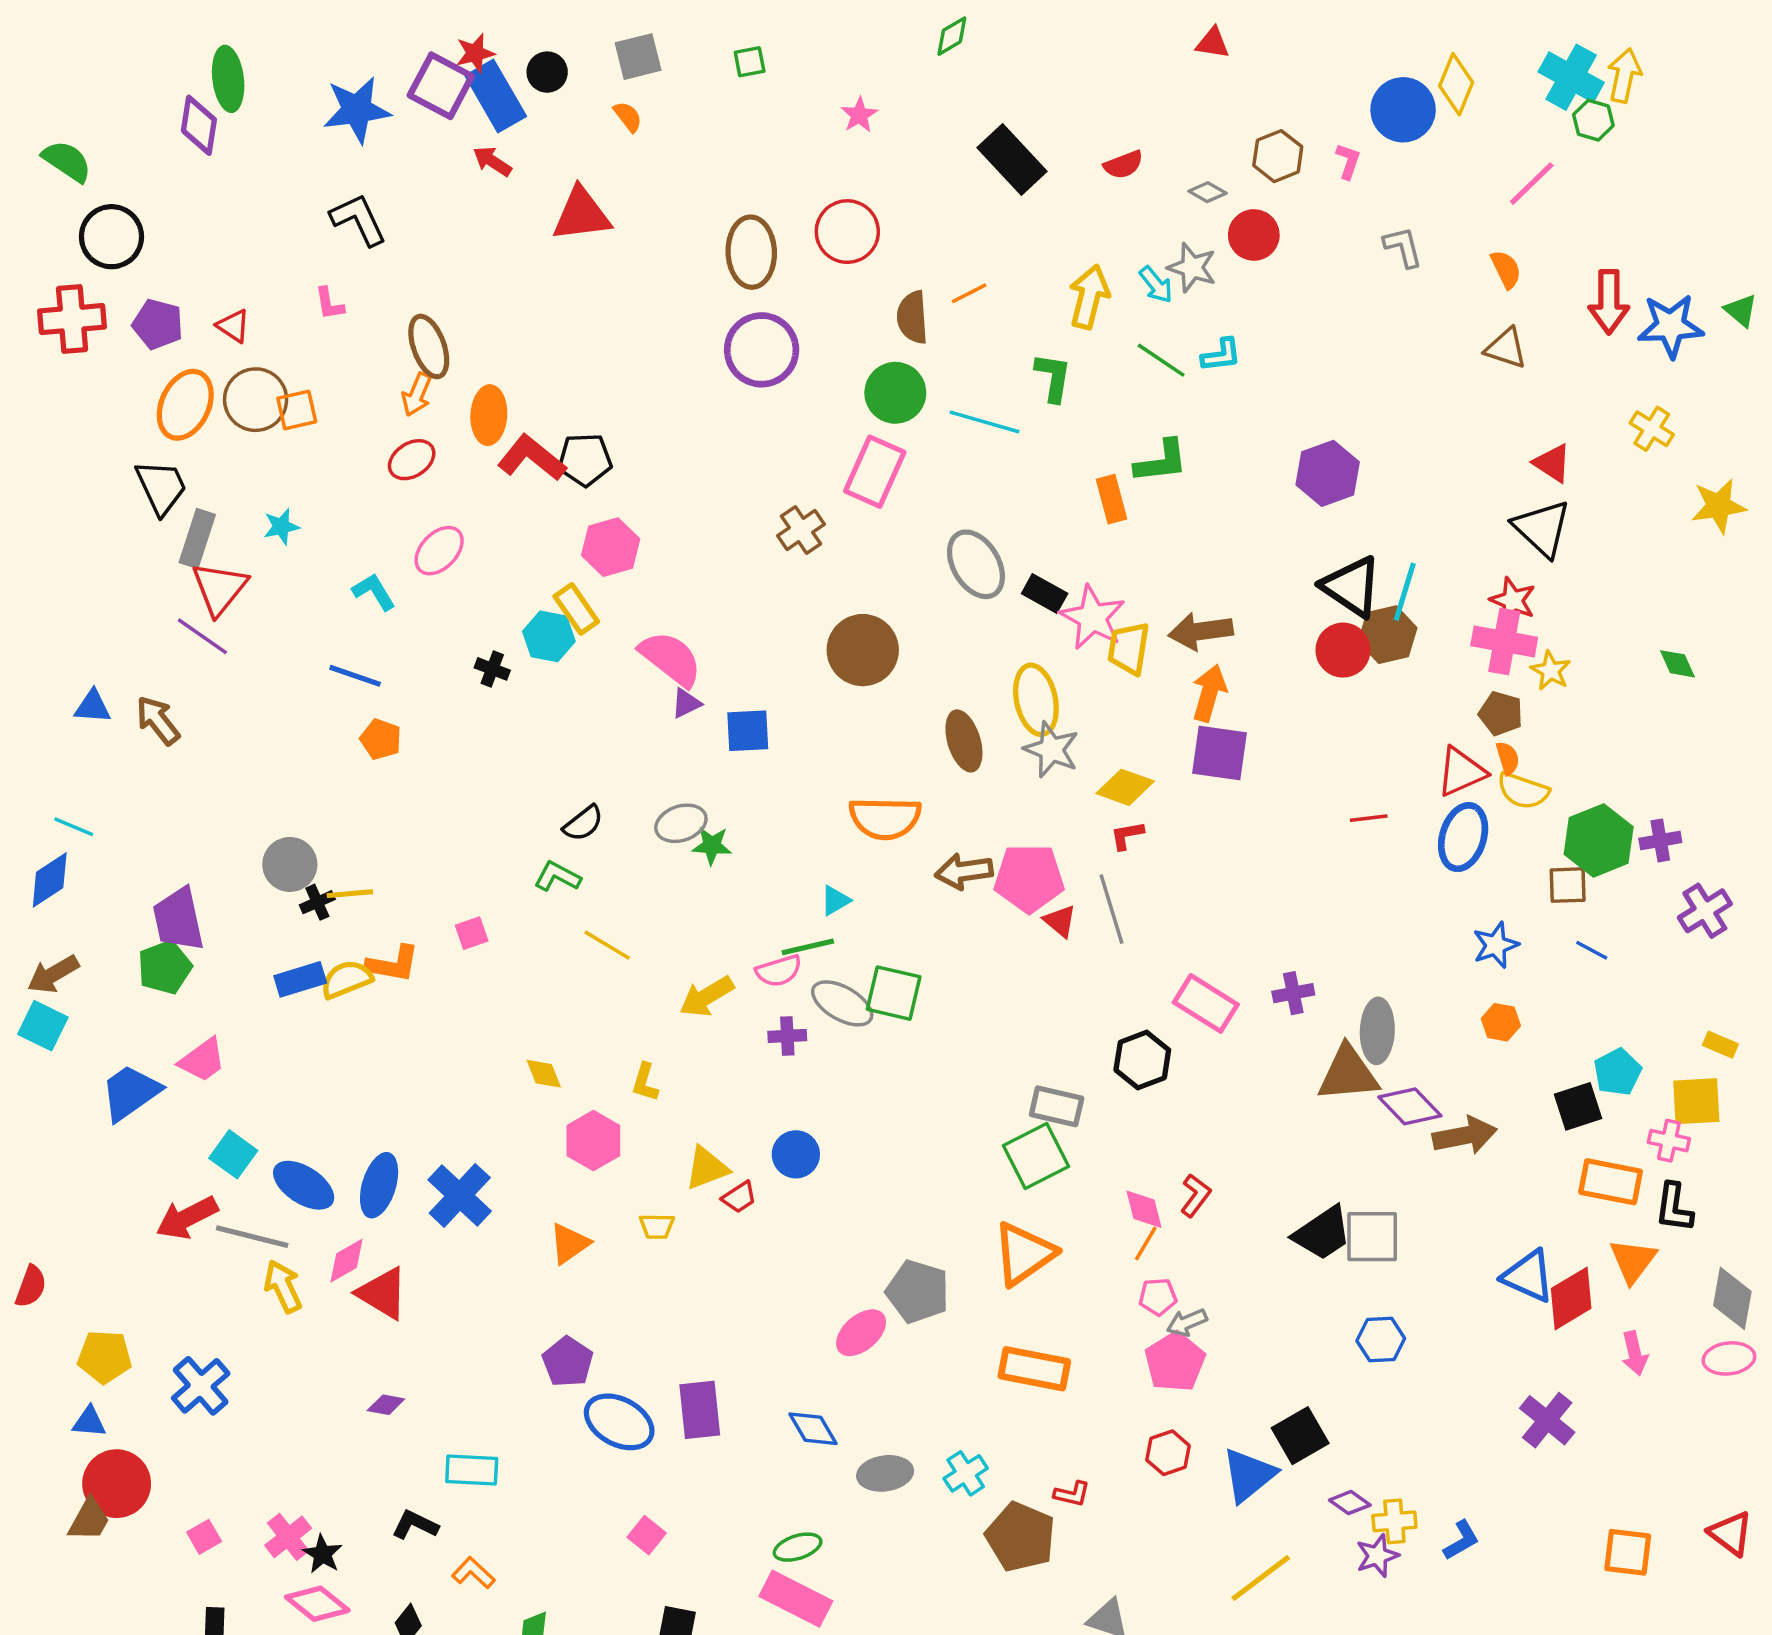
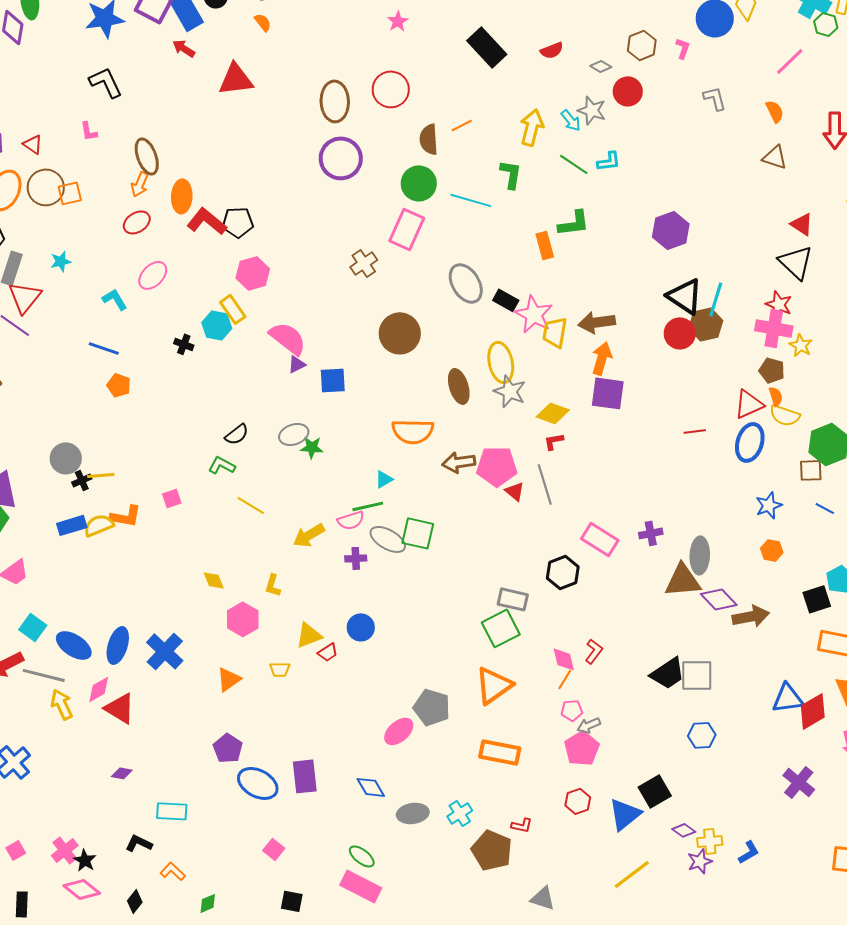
blue triangle: (1528, 1276) -> (788, 698), turned -32
green ellipse: (798, 1547) -> (362, 856), turned 56

